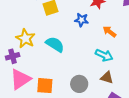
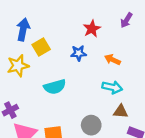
yellow star: (25, 38) -> (18, 66), moved, turned -30
cyan semicircle: (55, 44) -> (55, 87), turned 144

